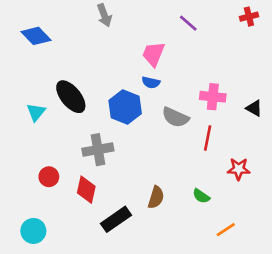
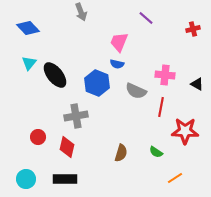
red cross: (249, 17) -> (193, 29), moved
cyan triangle: (36, 112) -> (29, 63), moved
red star: (239, 169) -> (185, 131), size x1.5
black rectangle: (116, 219) -> (65, 179), moved, turned 35

